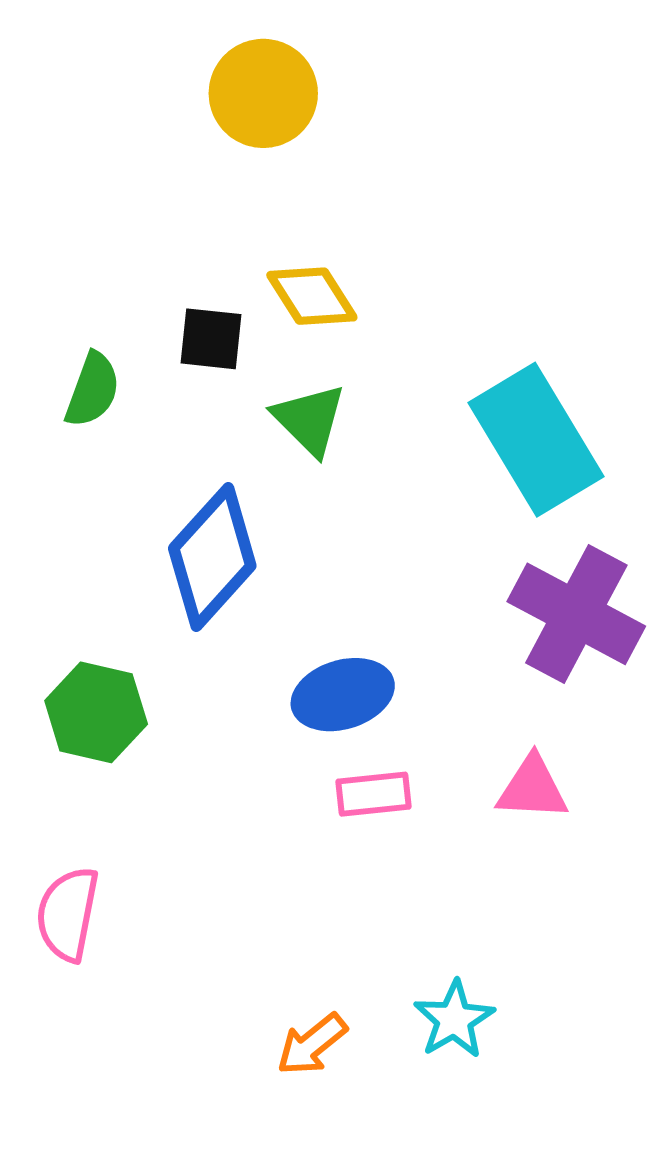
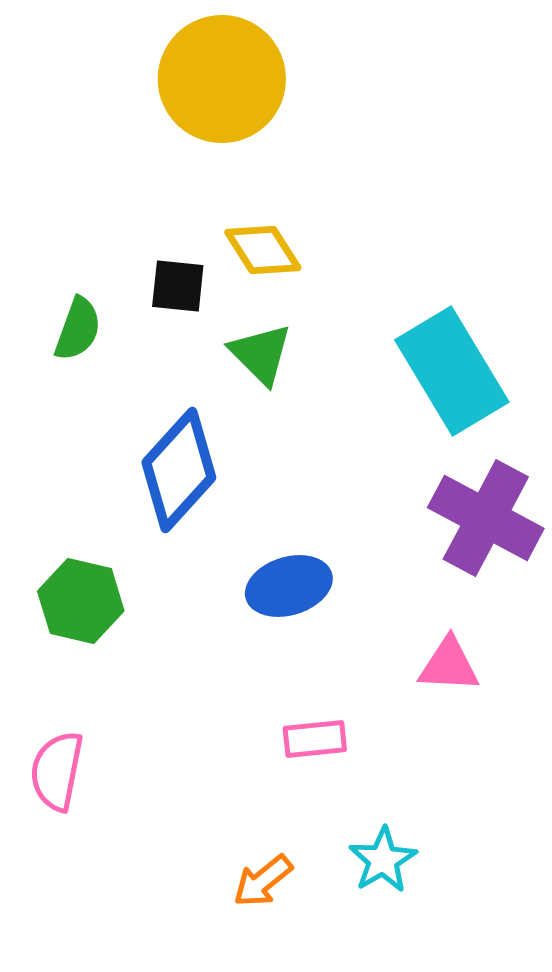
yellow circle: (263, 93) -> (222, 79), size x1.4
pink rectangle: (374, 794) -> (315, 739), moved

